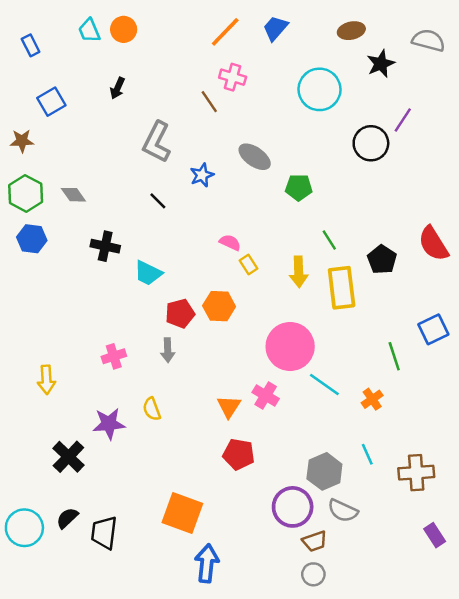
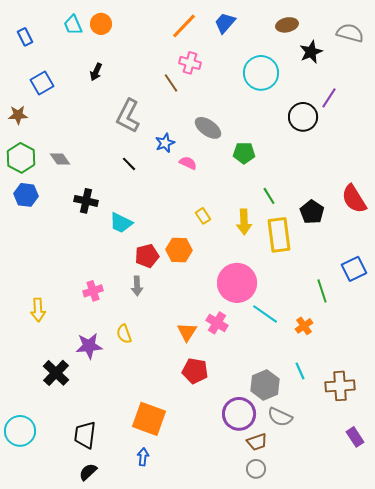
pink semicircle: (230, 242) -> (188, 163), moved
black semicircle: (67, 518) -> (88, 472), moved
blue arrow: (207, 563) -> (143, 457), moved, size x0.6

